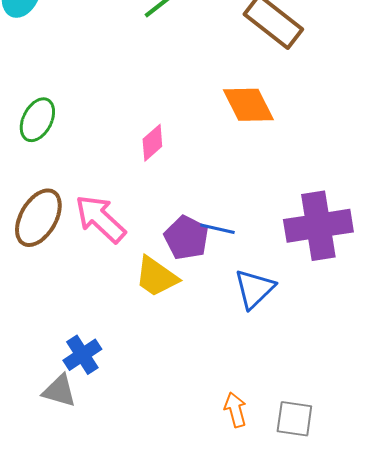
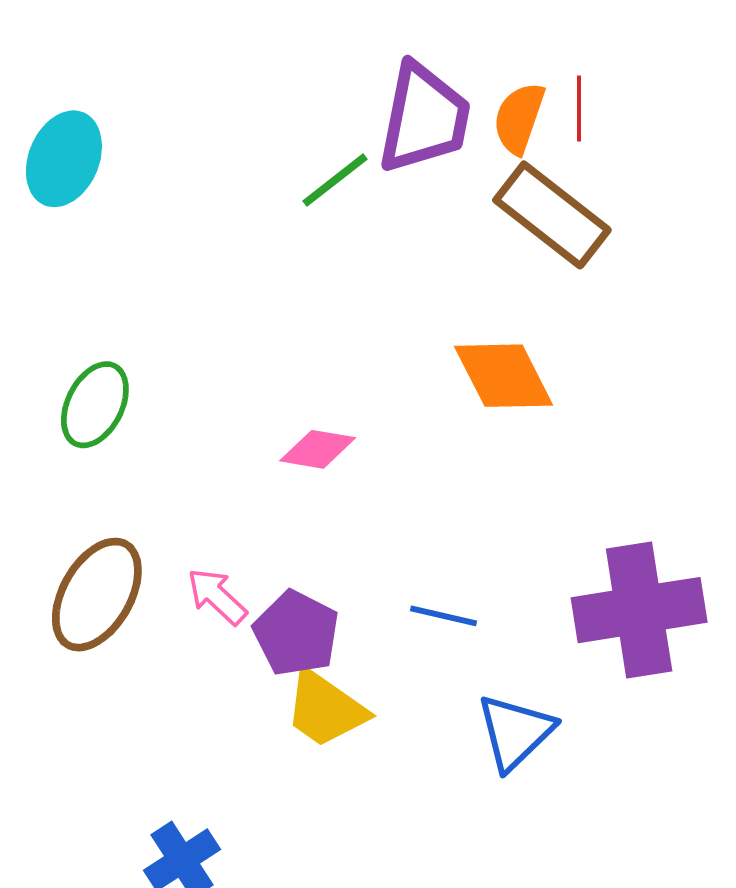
pink diamond: (152, 143) -> (318, 449), turned 51
pink arrow: (100, 219) -> (217, 596), size x0.6
purple pentagon: (186, 238) -> (296, 633), moved

